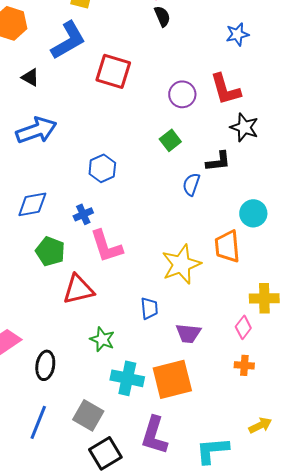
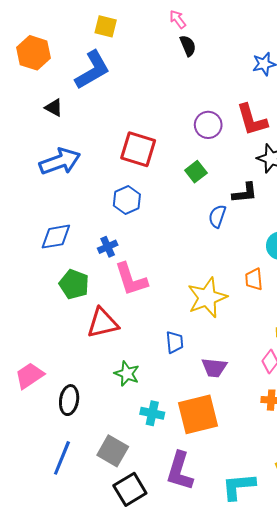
red square: (113, 71) -> (138, 149), moved
orange trapezoid: (227, 246) -> (254, 279), size x0.7
cyan cross: (127, 378) -> (152, 413), size x0.7

